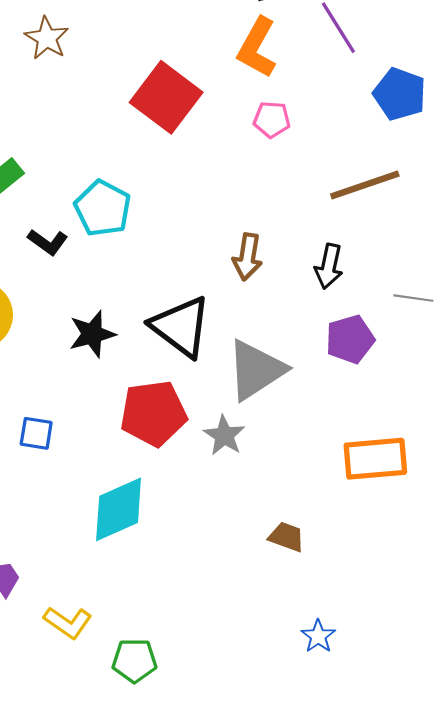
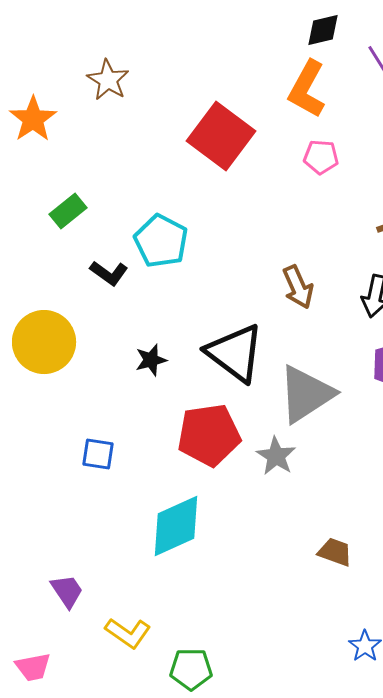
brown arrow: (247, 257) -> (298, 287), turned -33
black star: (92, 334) -> (151, 360), size x0.7

